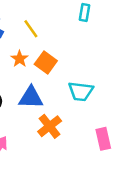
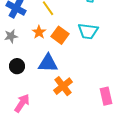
cyan trapezoid: (81, 91) -> (88, 31), moved

